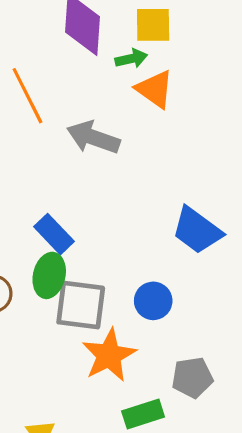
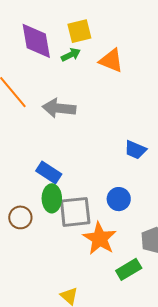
orange triangle: (155, 89) -> (111, 61), moved
blue trapezoid: (197, 230) -> (135, 150), size x0.7

